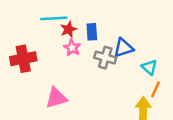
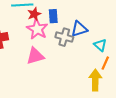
pink star: (72, 48) -> (37, 29), size x1.5
pink triangle: (56, 98) -> (35, 56), moved

